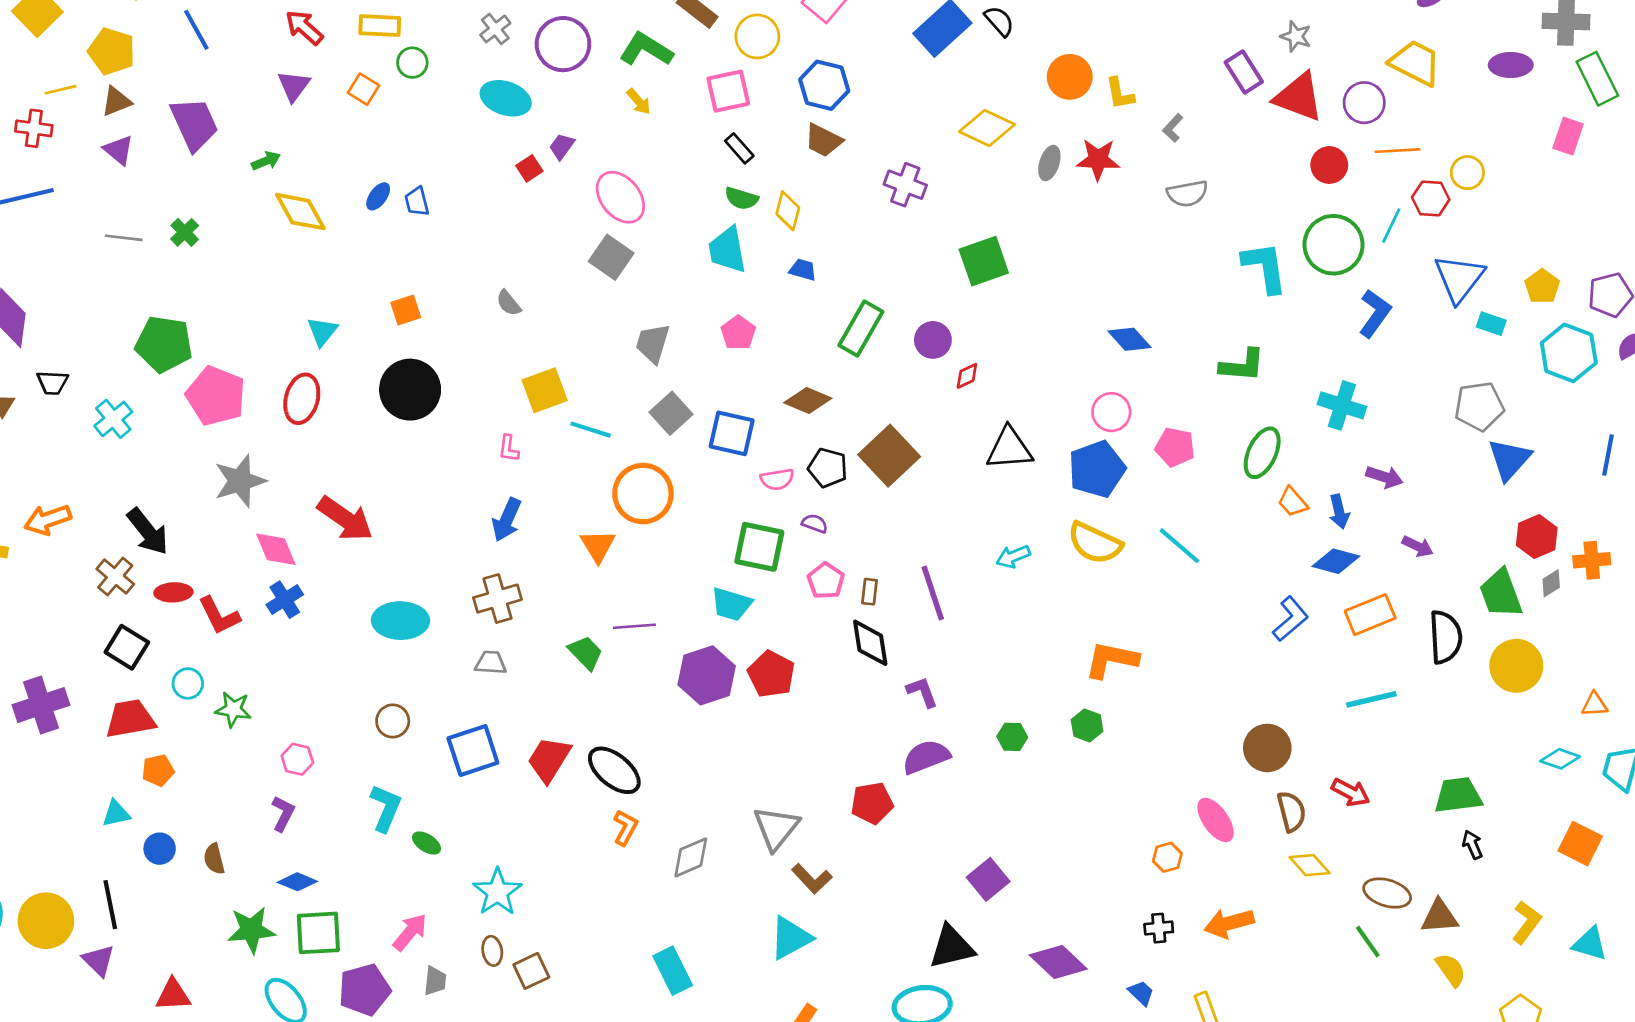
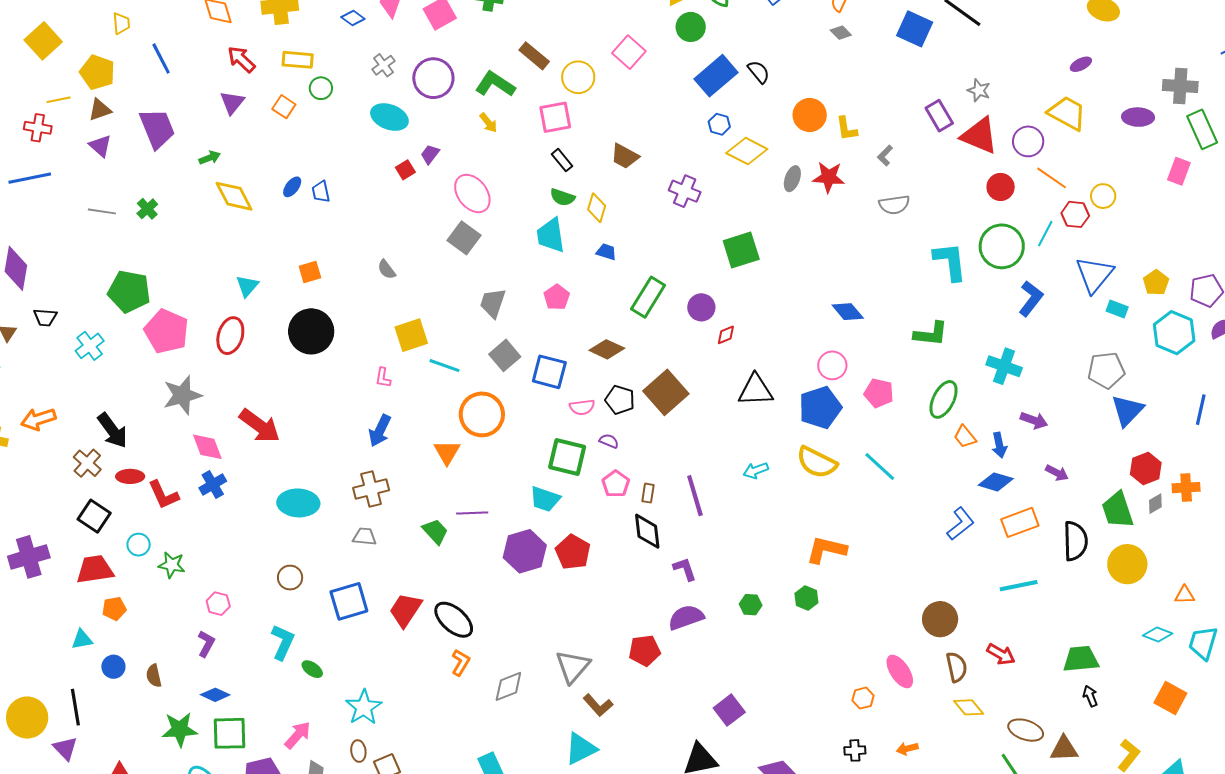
blue hexagon: (824, 85) -> (719, 124), moved, size x0.6
orange line: (1397, 151) -> (1052, 178), turned 36
orange arrow: (1229, 923) -> (907, 749), size x0.6

